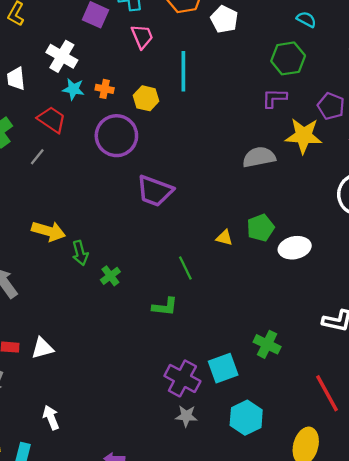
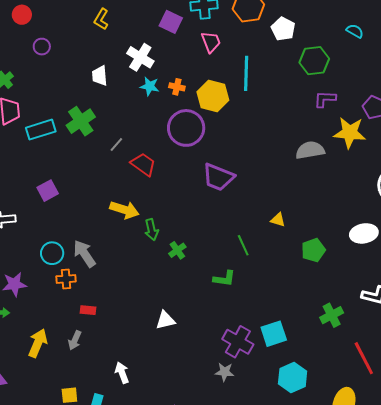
green hexagon: (288, 58) -> (314, 61), moved
yellow hexagon: (146, 98) -> (213, 96), size x1.4
red trapezoid: (52, 120) -> (143, 164), moved
green pentagon: (260, 228) -> (313, 250), moved
white ellipse: (295, 248) -> (364, 233), moved
green cross: (267, 344) -> (332, 315), moved, turned 35
white triangle: (42, 348) -> (165, 320), moved
gray star: (186, 416) -> (225, 372), moved

